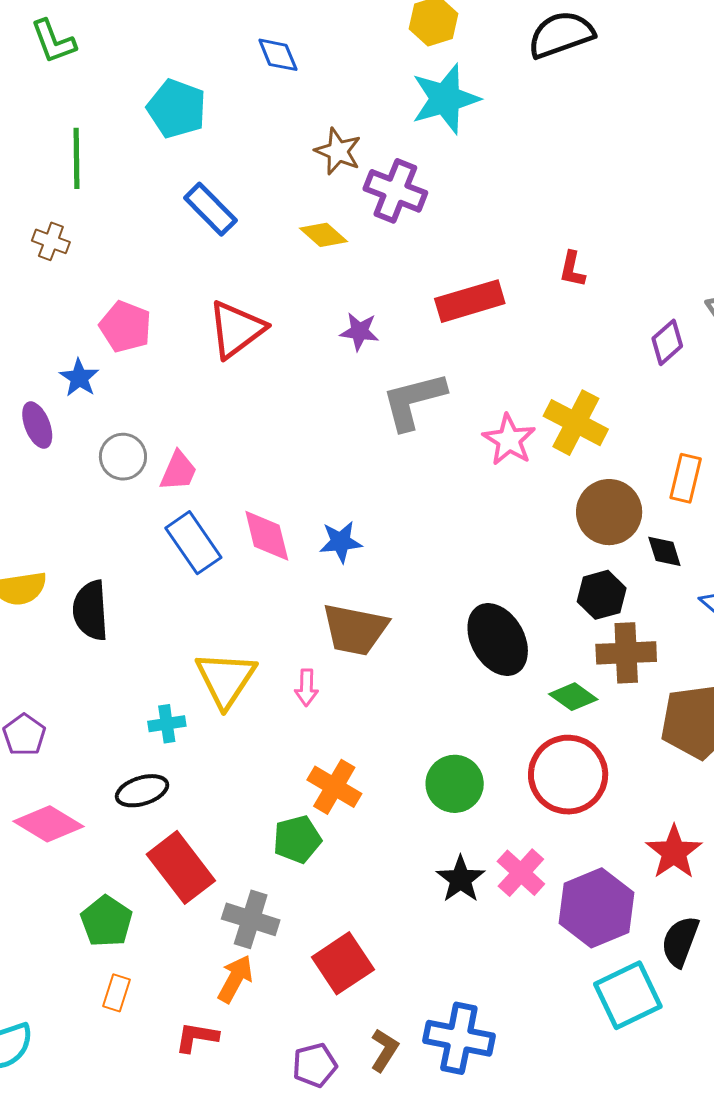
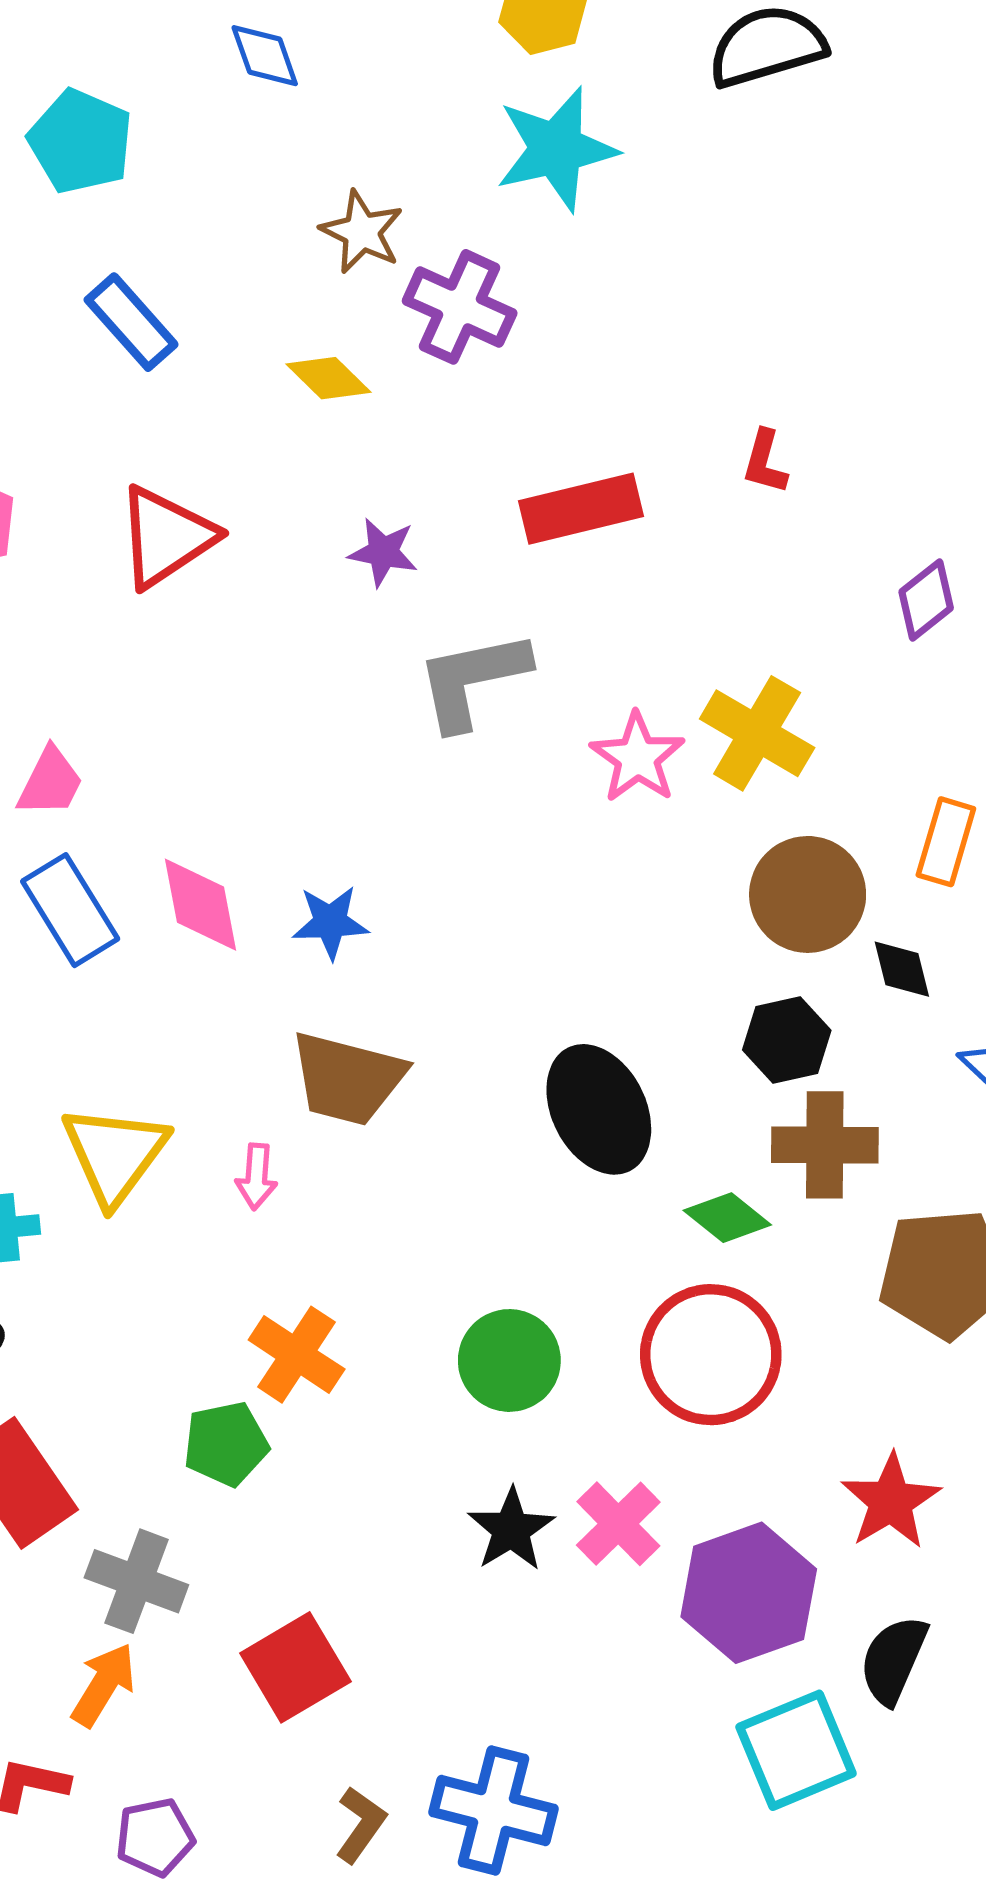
purple pentagon: (315, 1065) -> (155, 1837), moved

